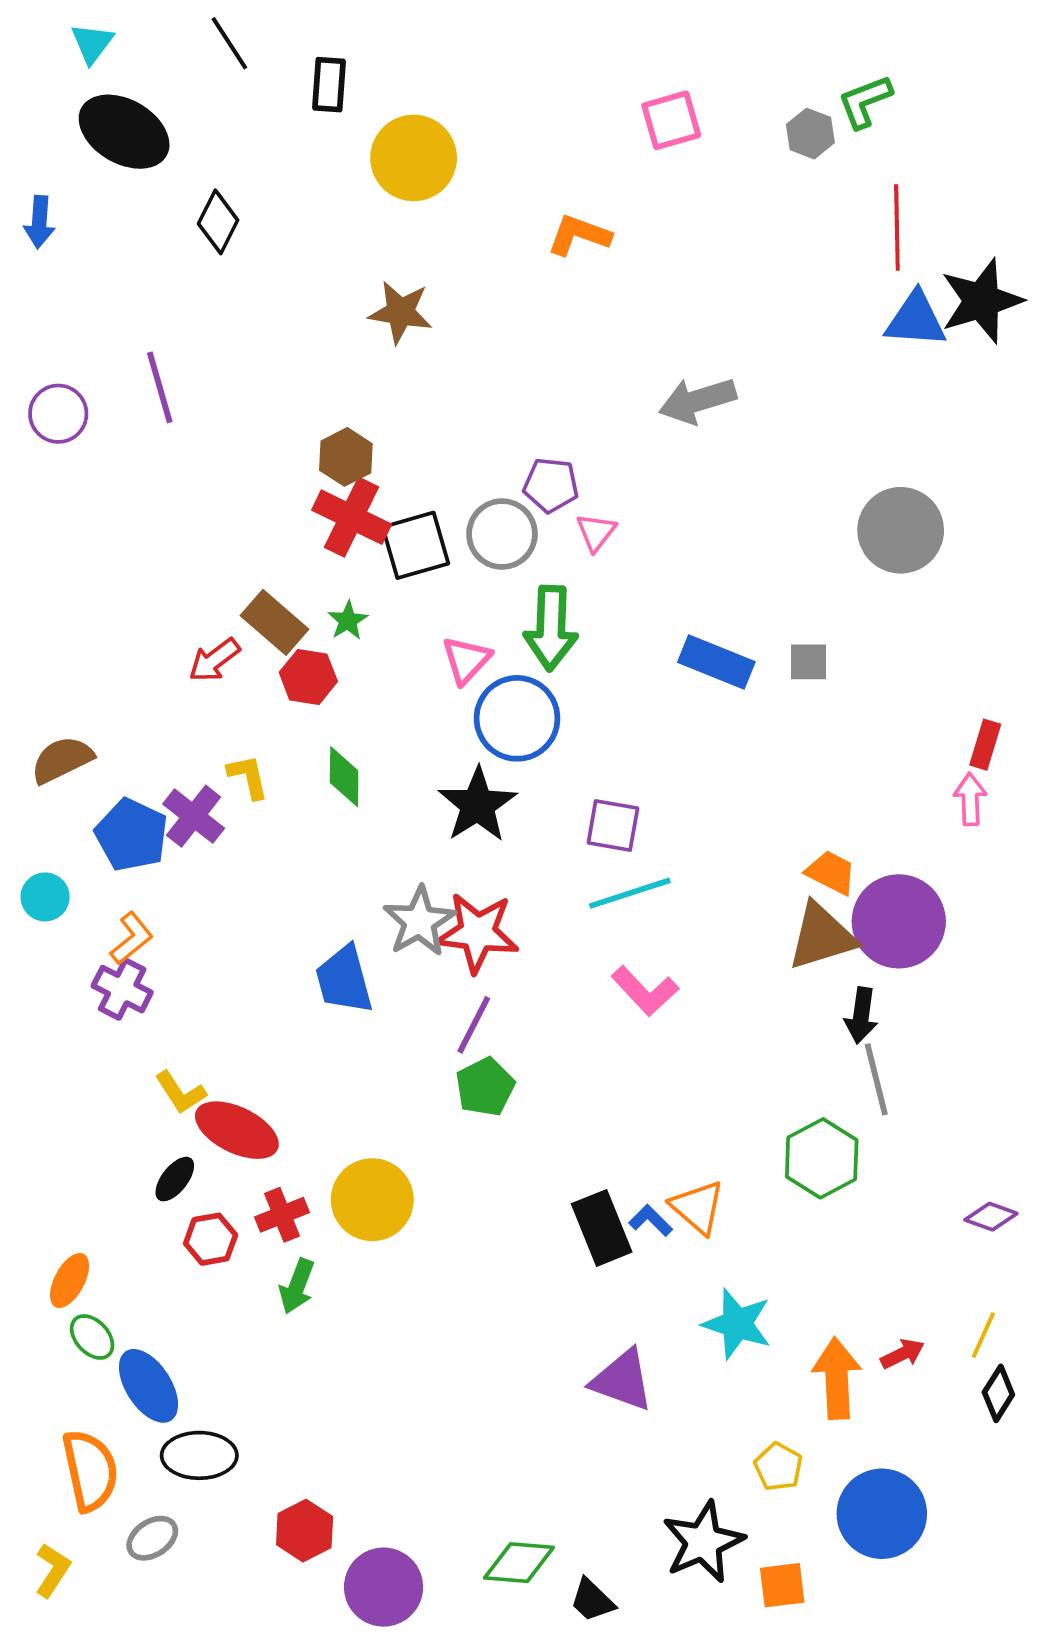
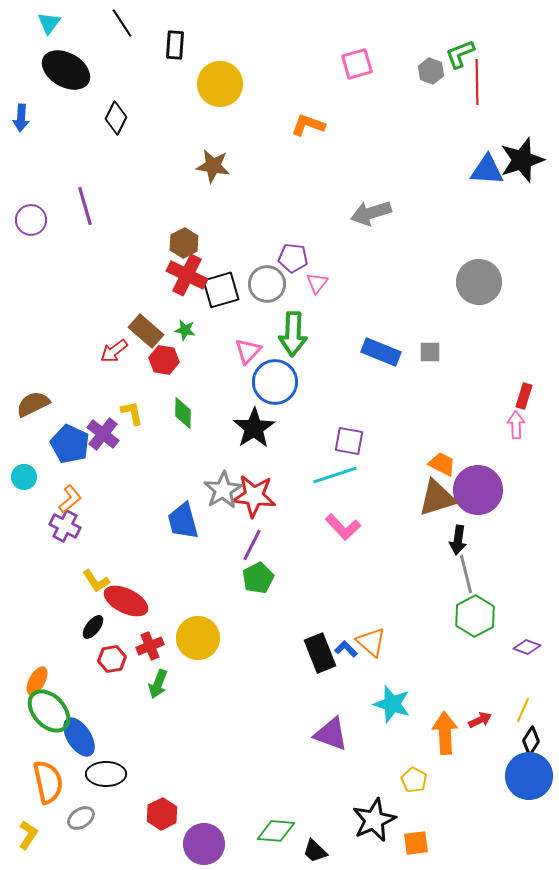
red line: (897, 228) -> (477, 82), moved
green star: (348, 621) -> (185, 330), turned -30
purple square: (613, 826) -> (349, 441), moved
green hexagon: (822, 1158) -> (475, 616), moved
green ellipse: (92, 1337) -> (49, 711), size x1.8
blue circle: (882, 1514) -> (529, 776), moved

